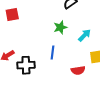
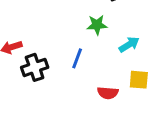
black cross: (26, 65) -> (35, 67), turned -30

